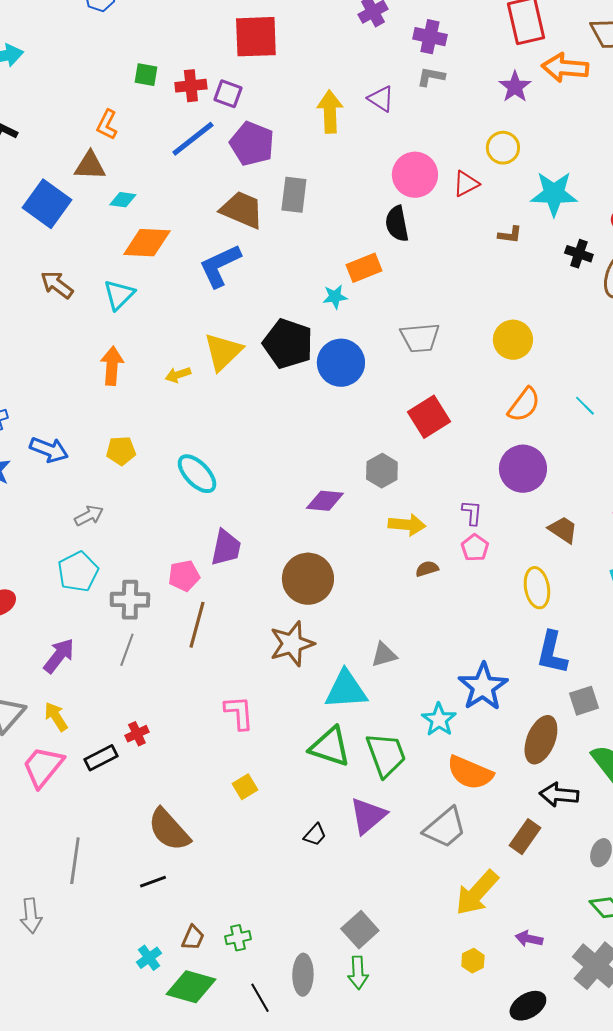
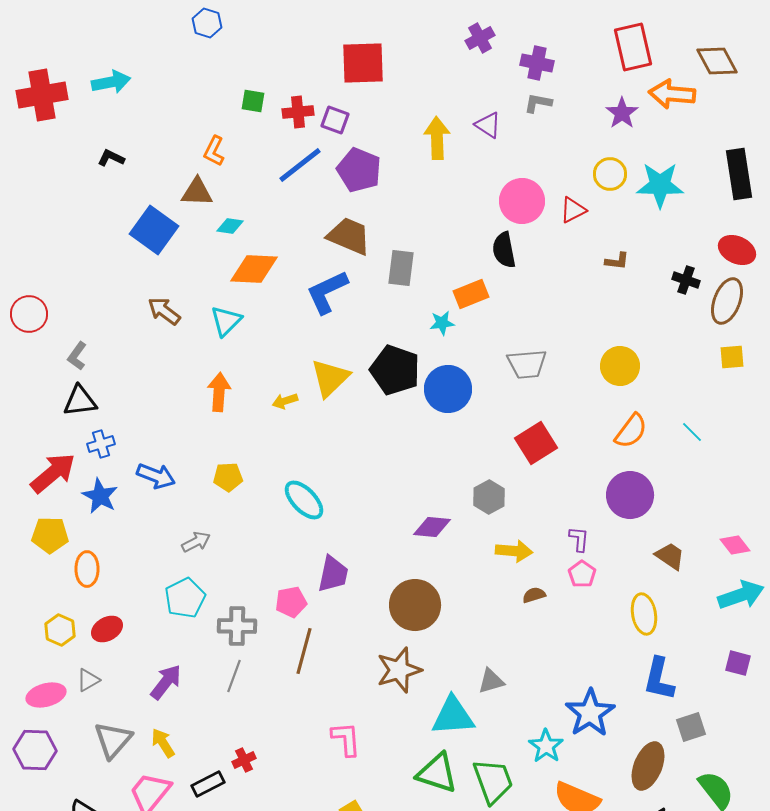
cyan star: (554, 194) -> (660, 185), moved
gray rectangle: (294, 195) -> (401, 268), moved

